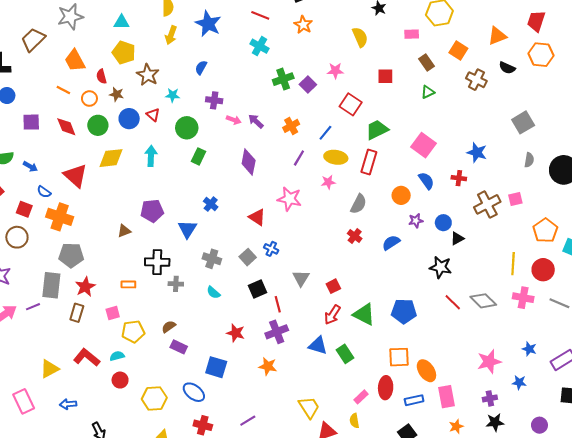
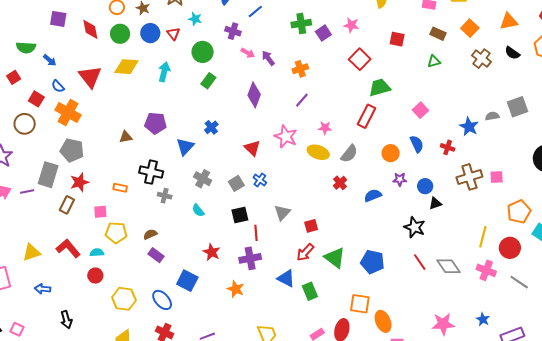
brown rectangle: (427, 62) -> (438, 34), turned -42
blue line: (325, 133) -> (255, 11), moved
pink square: (424, 145) -> (420, 110), size x0.7
yellow ellipse: (336, 157) -> (318, 152), moved
gray semicircle: (529, 160) -> (492, 116), moved, turned -120

